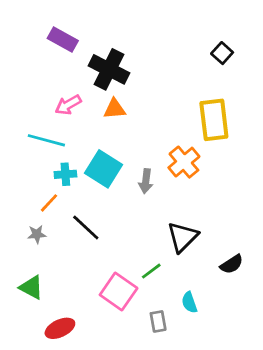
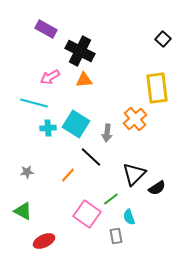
orange line: (49, 203) -> (68, 175), moved
black line: (86, 227) -> (91, 157), moved
black semicircle: (232, 264) -> (157, 188), moved
cyan semicircle: (189, 302) -> (129, 217), moved

